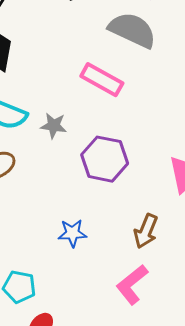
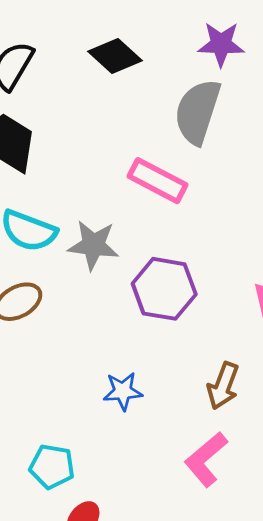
gray semicircle: (132, 30) -> (197, 112), turned -96
gray star: (54, 126) -> (93, 245), size x1.4

